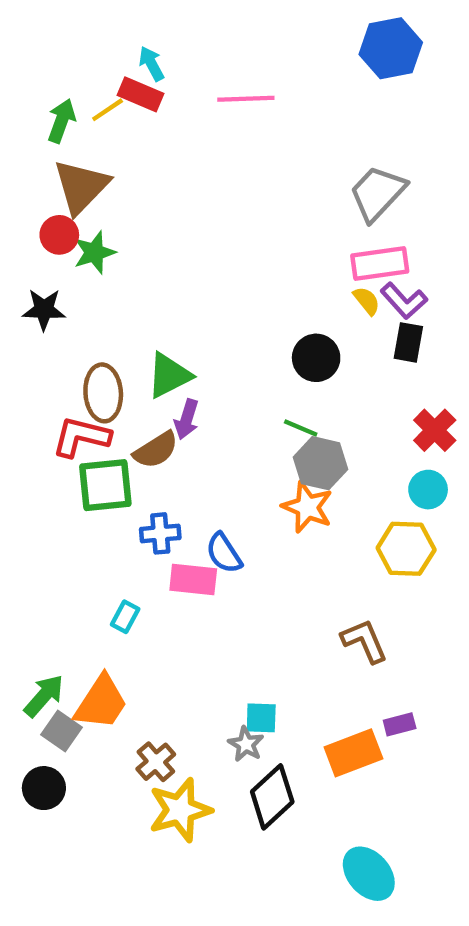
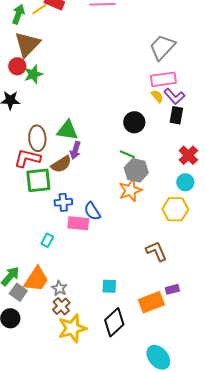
green triangle: (169, 375) -> (67, 130), turned 35
orange star: (307, 507) -> (130, 190), turned 30
gray star: (246, 744) -> (59, 288), moved

